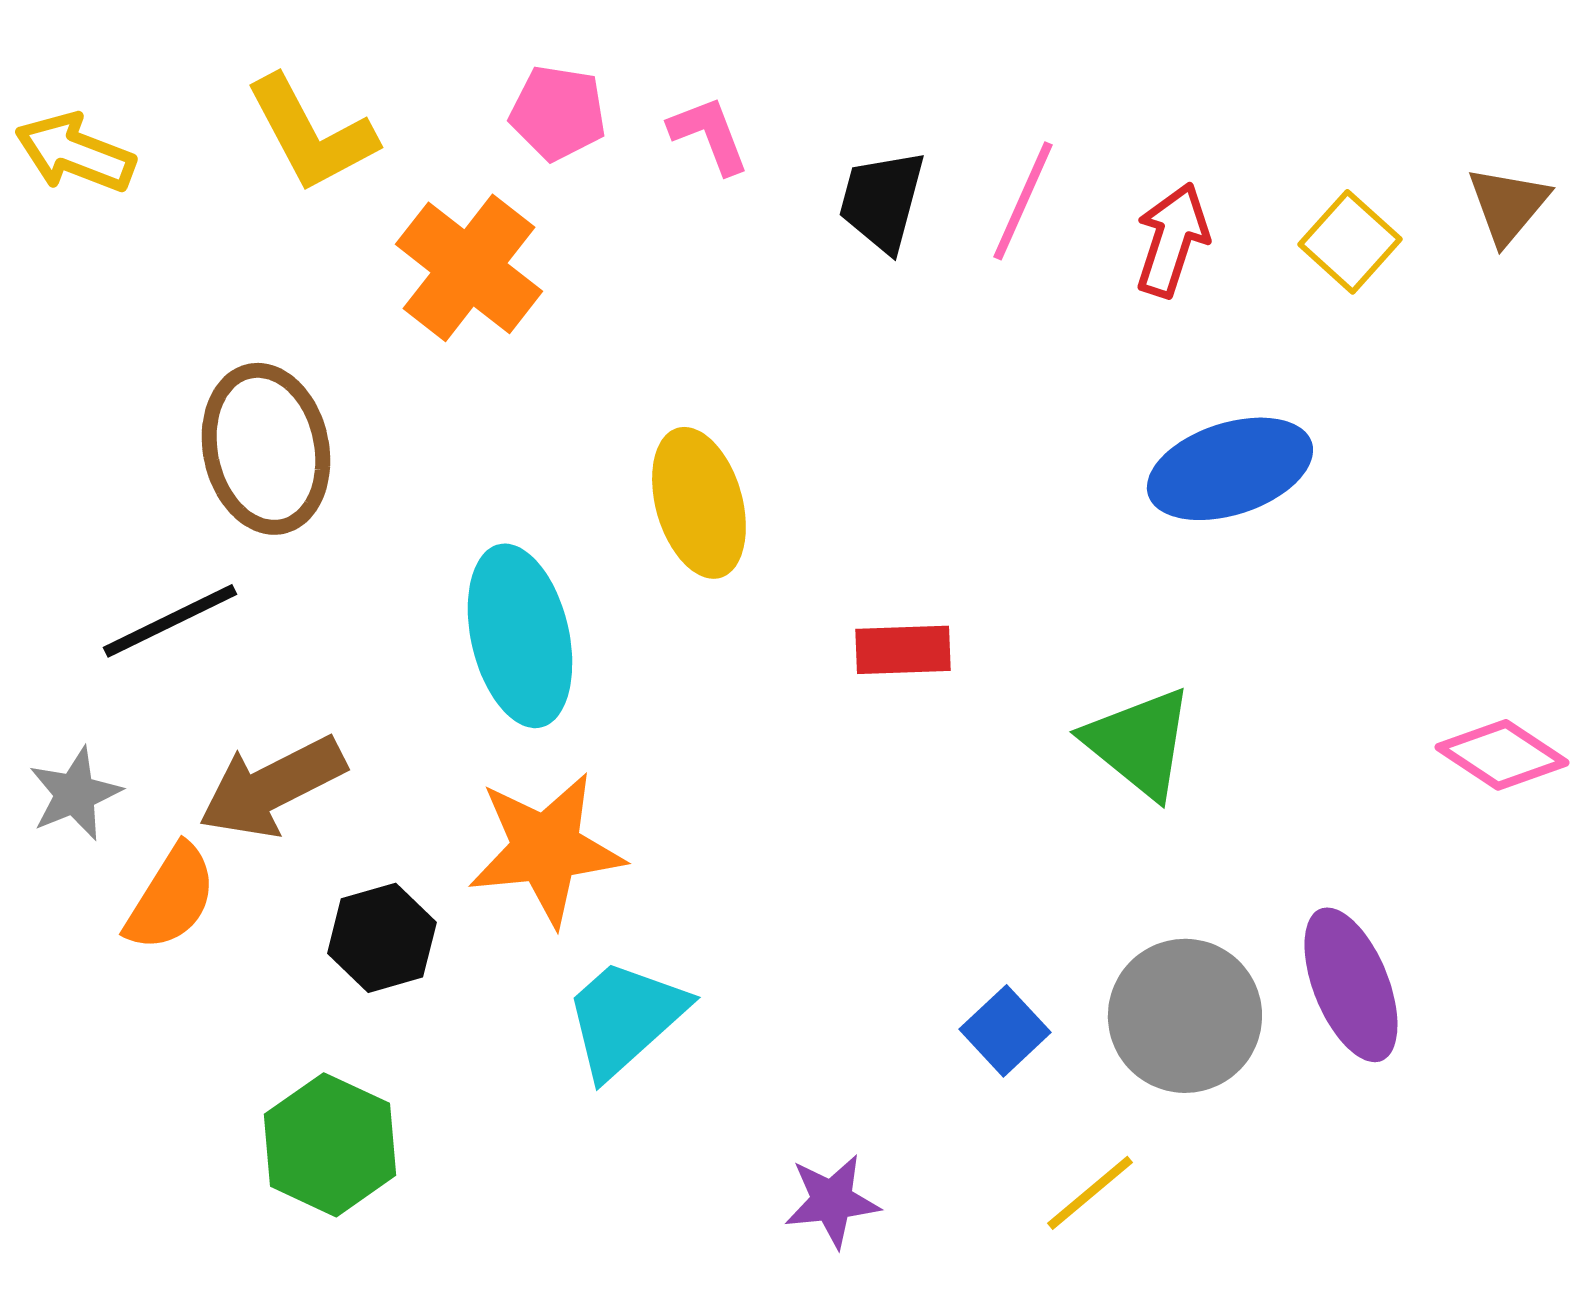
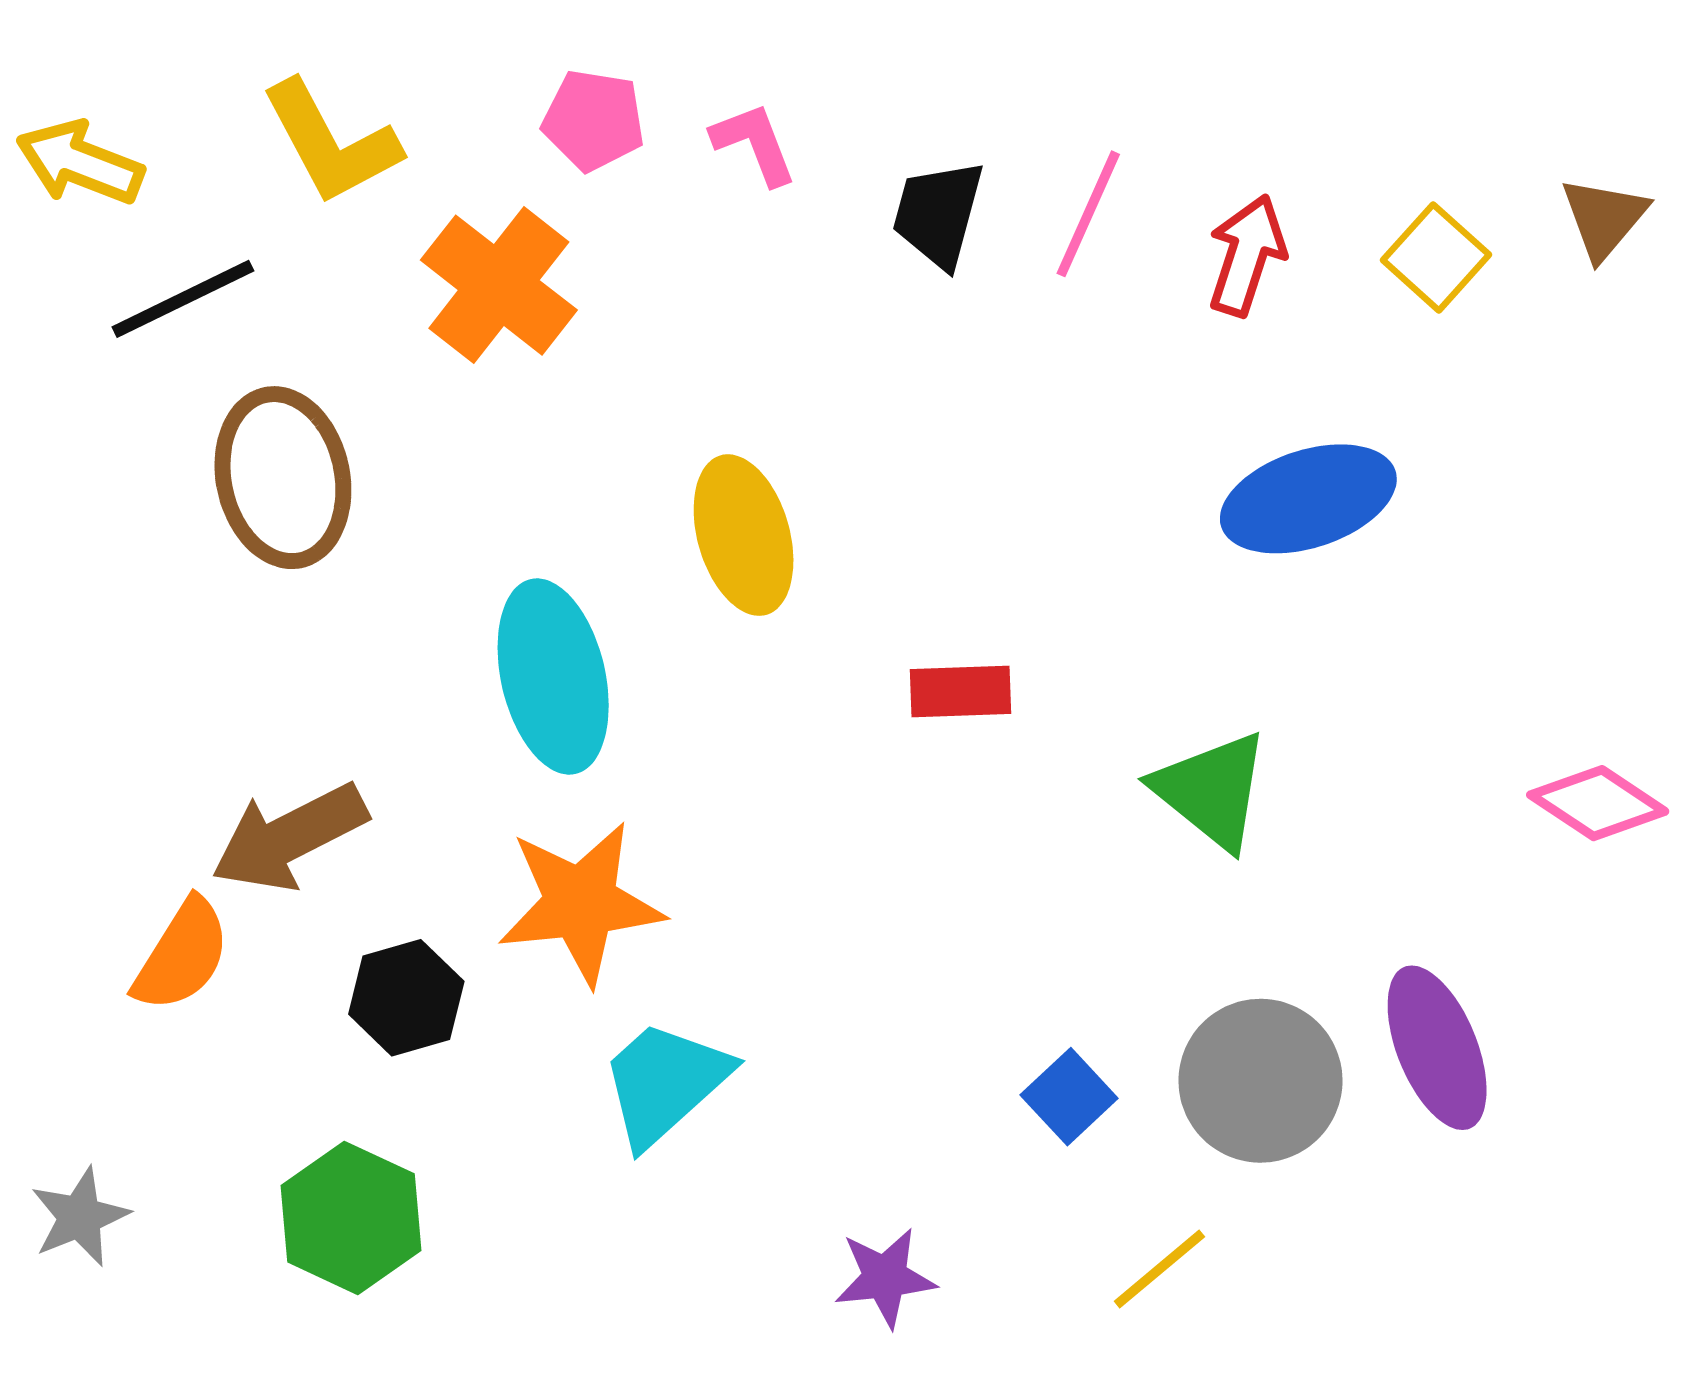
black line: (170, 621) -> (183, 299), moved
gray star: (75, 794) -> (80, 1217), moved

